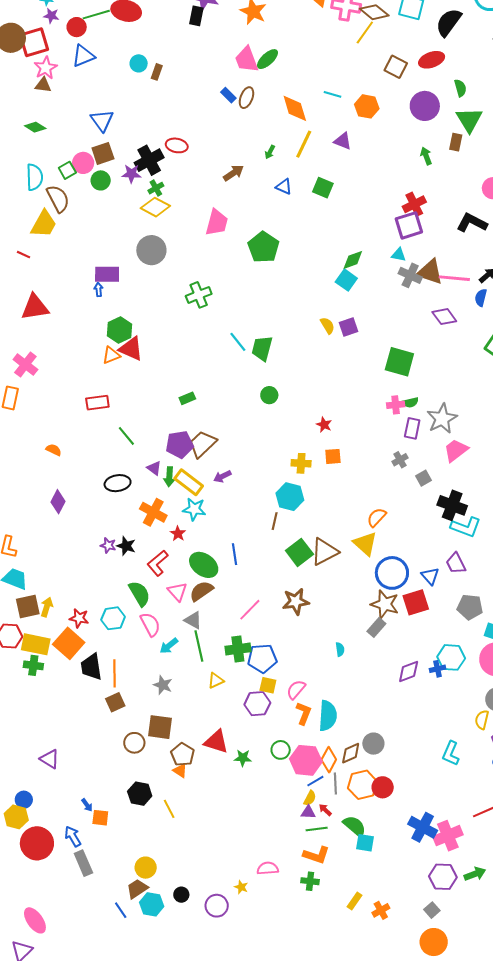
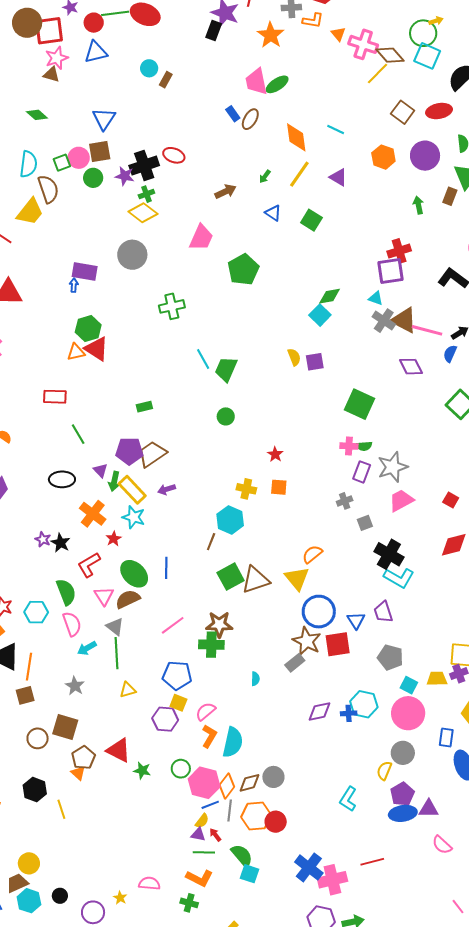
orange hexagon: (367, 106) -> (383, 157), moved
green cross: (238, 649) -> (211, 645), moved

